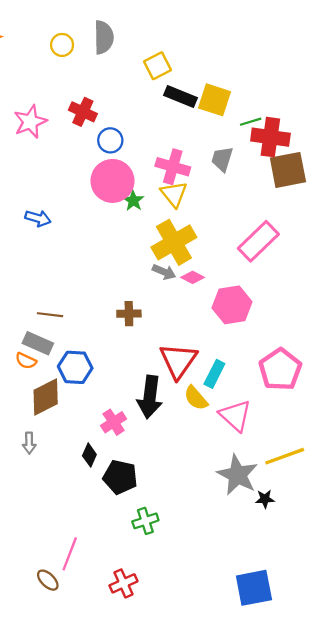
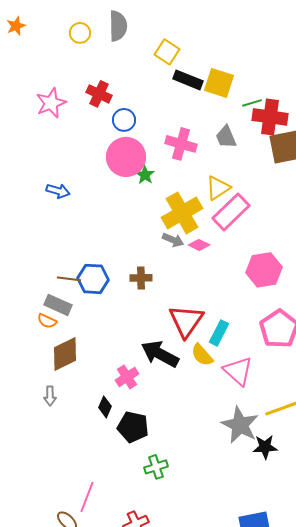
yellow square: (157, 66) -> (167, 52), turned -30
gray trapezoid: (222, 159) -> (226, 137), turned -40
yellow triangle: (174, 194) -> (218, 188), moved, turned 36
pink rectangle: (258, 241) -> (231, 212), moved
pink hexagon: (232, 305) -> (264, 270), moved
blue hexagon: (75, 367) -> (93, 279), moved
black arrow: (150, 397) -> (160, 354), turned 111
black star: (265, 499) -> (265, 447), size x1.4

